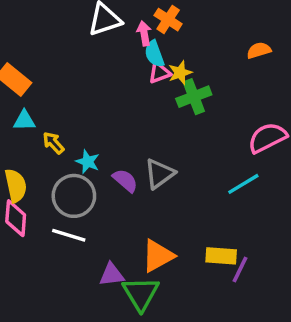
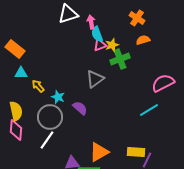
orange cross: (168, 20) -> (137, 18), moved
orange semicircle: (259, 50) -> (143, 40), moved
gray triangle: (160, 174) -> (95, 79), moved
white line: (69, 235) -> (47, 140), turned -72

